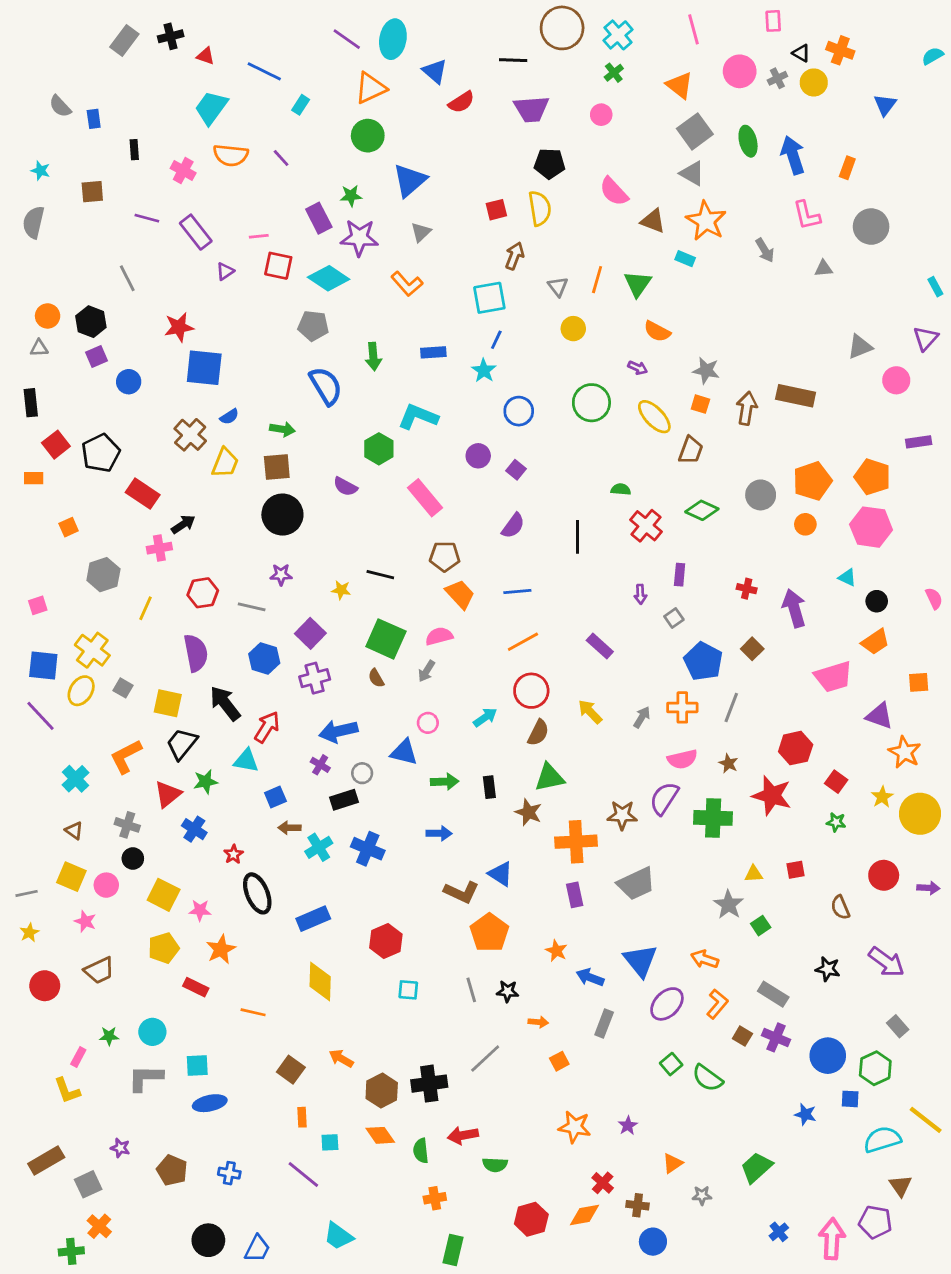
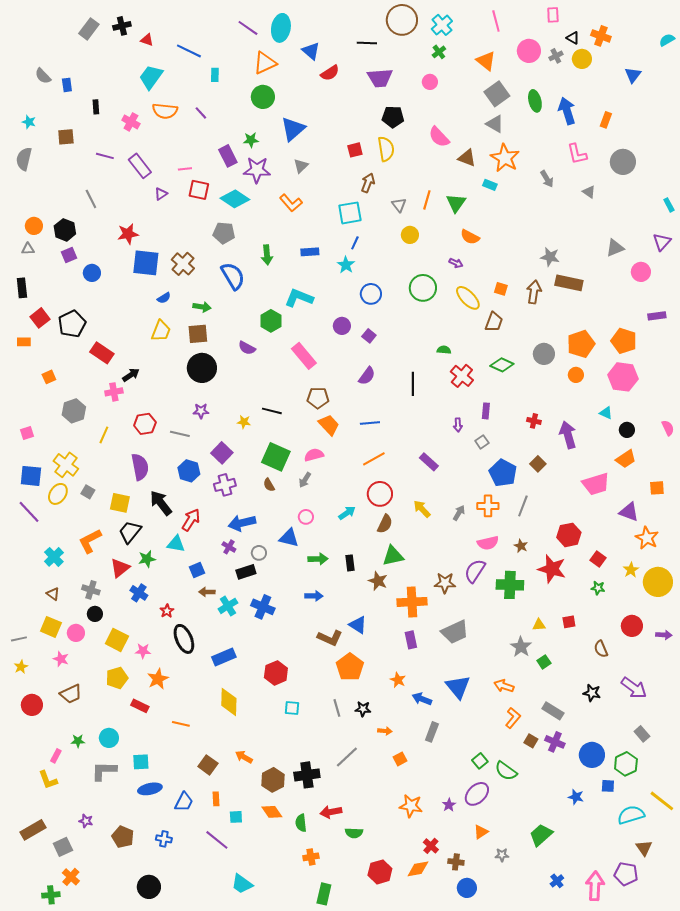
cyan rectangle: (301, 105) -> (215, 75), turned -32
gray triangle: (824, 268) -> (589, 192), turned 40
gray star: (706, 371) -> (550, 257), moved
brown cross: (190, 435) -> (183, 264), moved
purple ellipse: (667, 1004) -> (477, 794), moved
blue trapezoid: (257, 1249) -> (184, 802), moved

